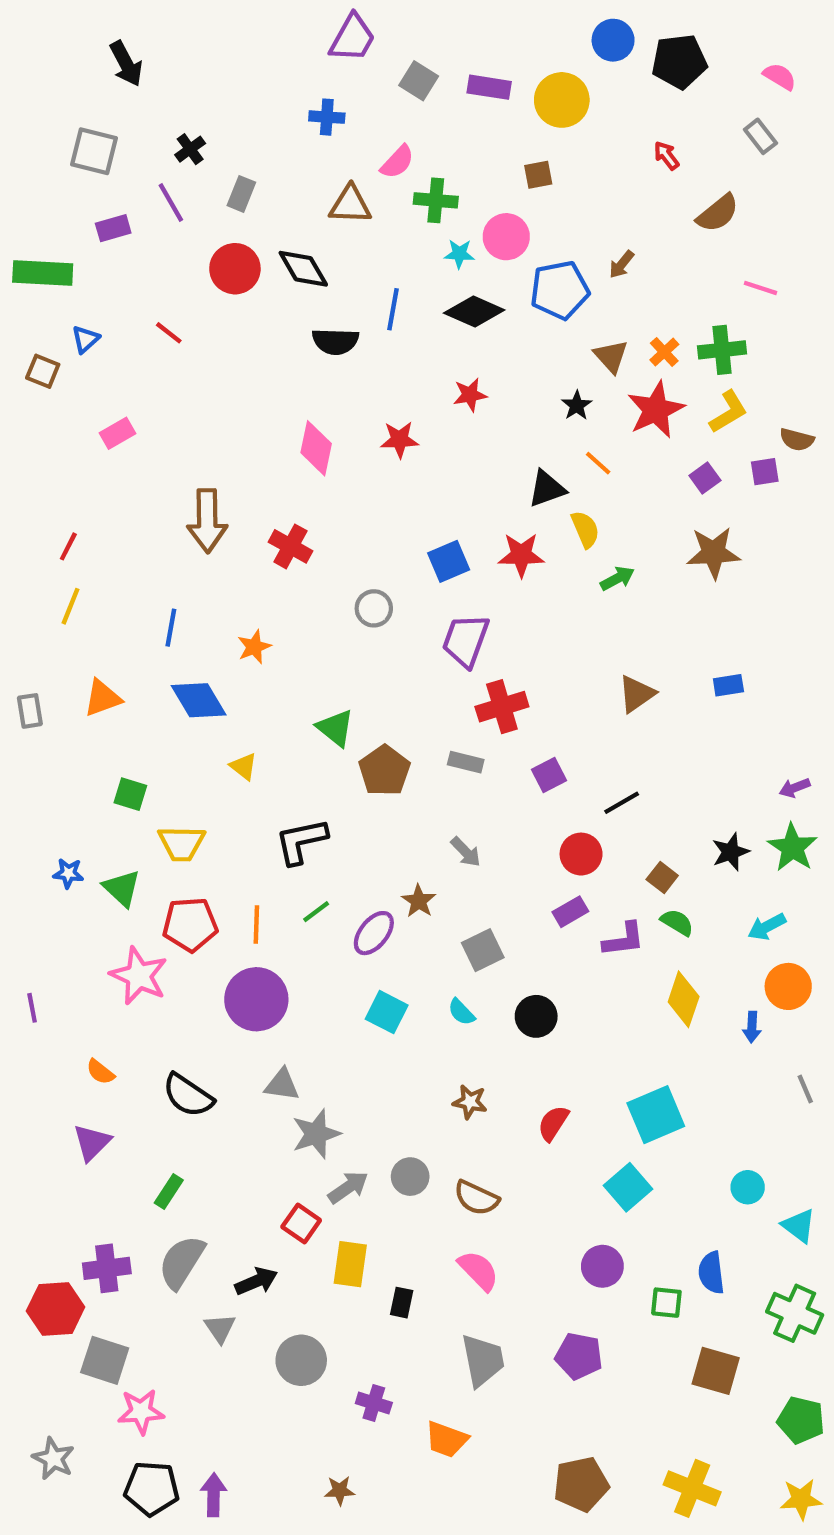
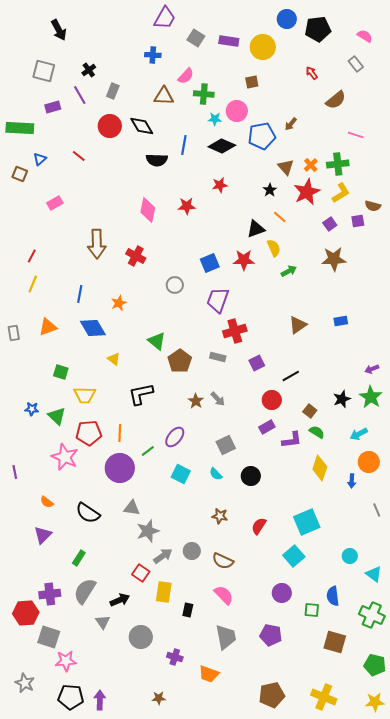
brown star: (419, 901) -> (196, 401), moved
green line: (316, 912) -> (148, 451), moved

